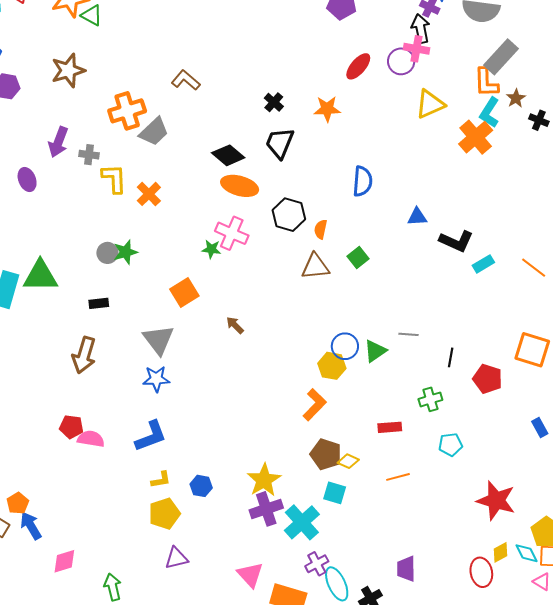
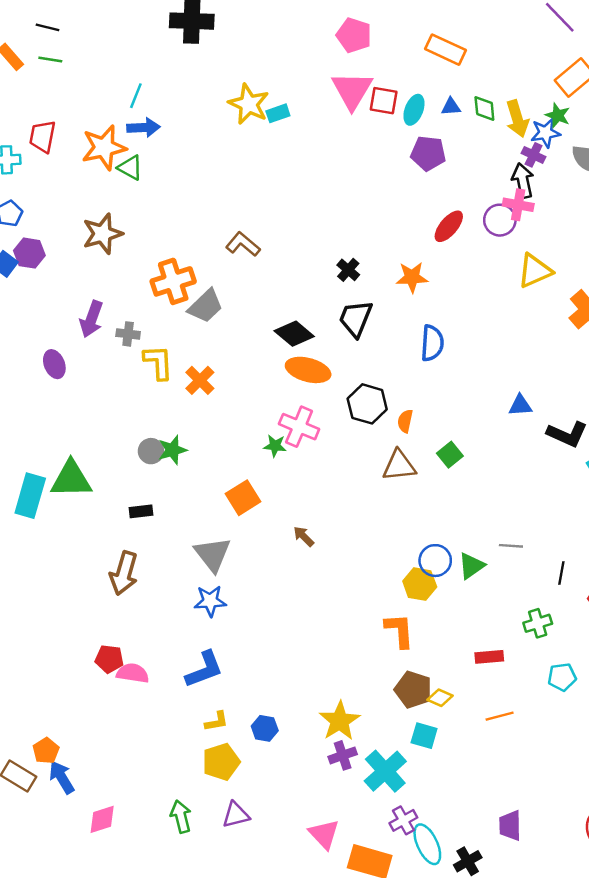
blue semicircle: (362, 181) -> (432, 343), moved
orange L-shape: (315, 405) -> (399, 631), turned -48
purple cross: (266, 509) -> (343, 755), size x0.7
green arrow: (113, 587) -> (181, 817), moved

